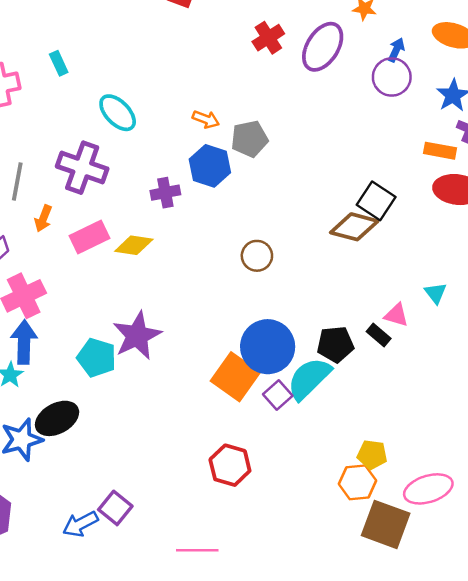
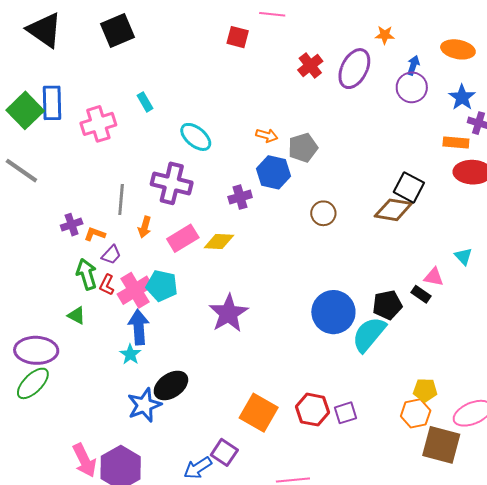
brown circle: (257, 256) -> (323, 213), moved
cyan pentagon: (97, 358) -> (162, 286), moved
orange square: (235, 377) -> (259, 413), moved
purple square: (278, 395) -> (346, 413), moved, turned 30

